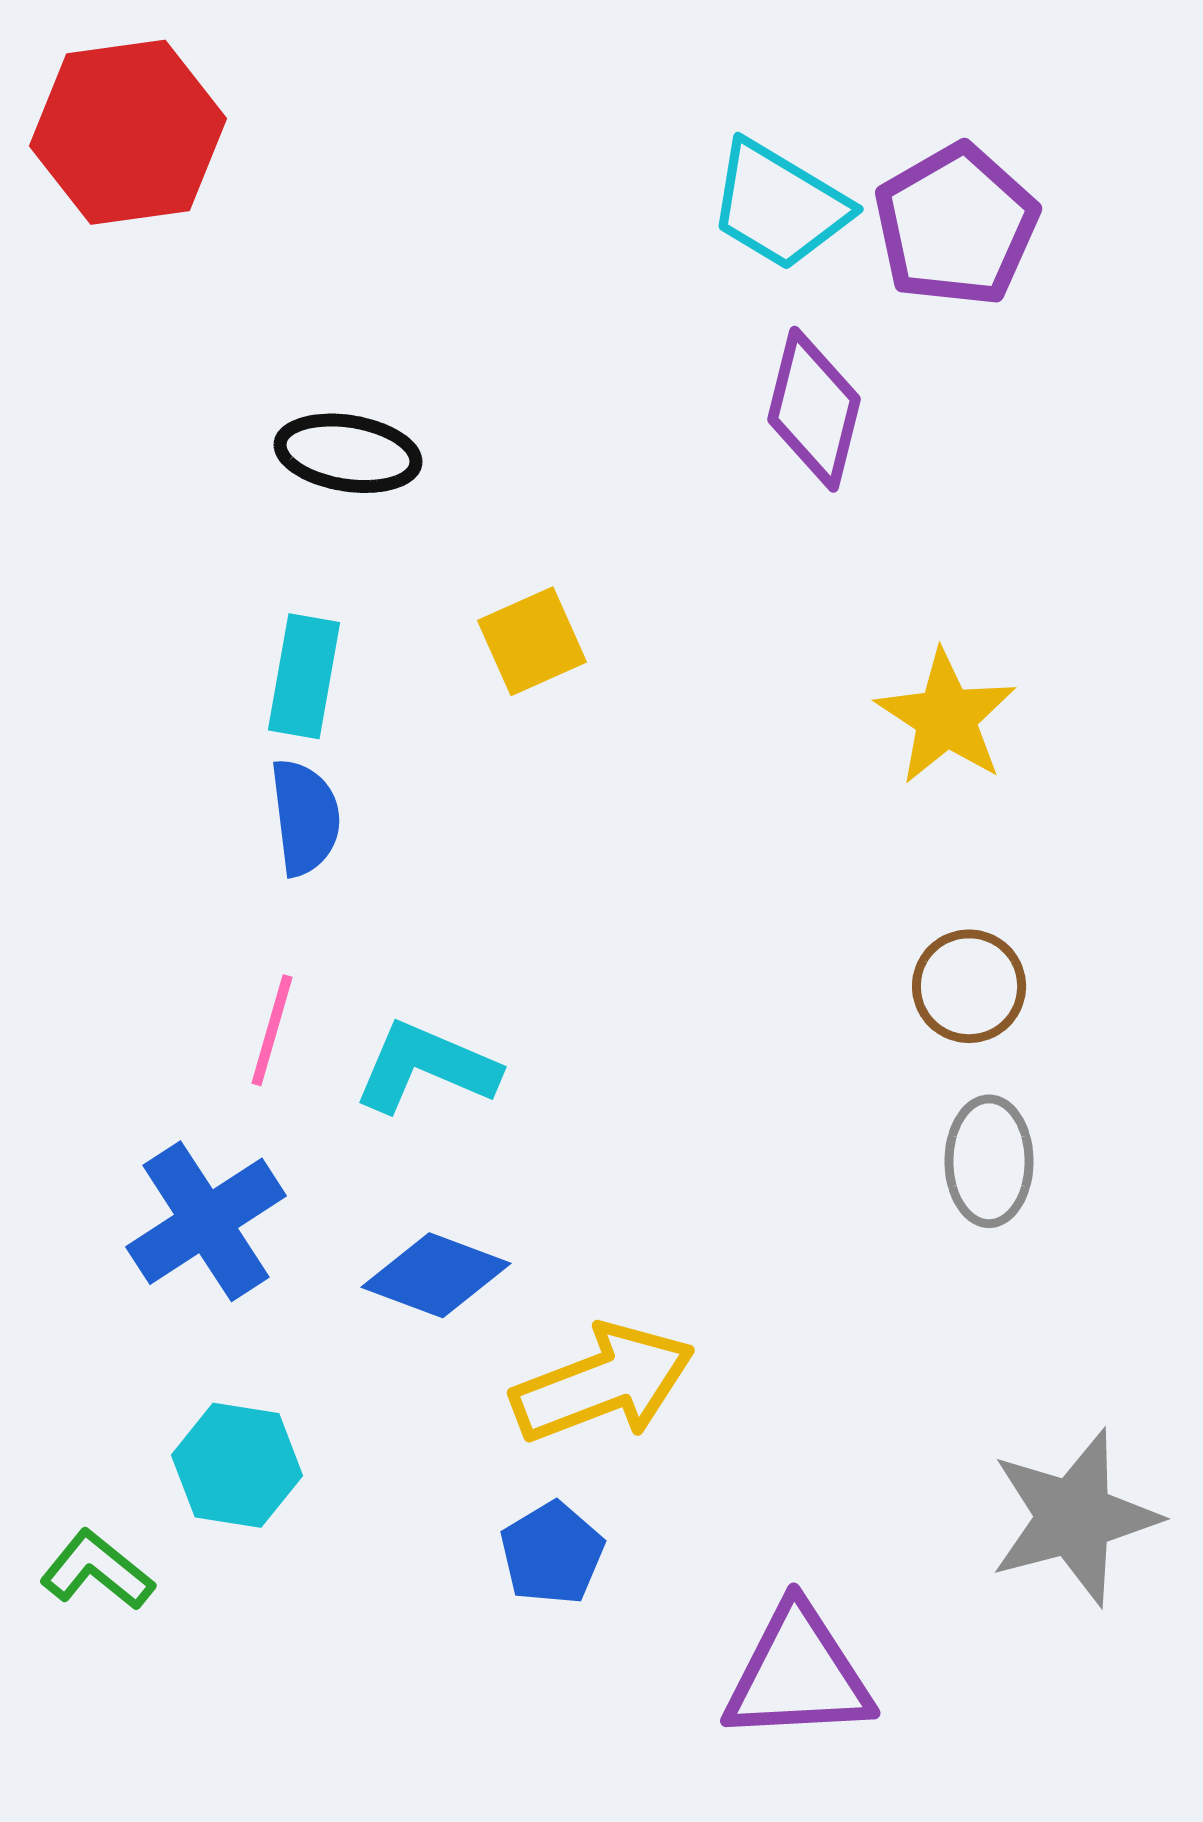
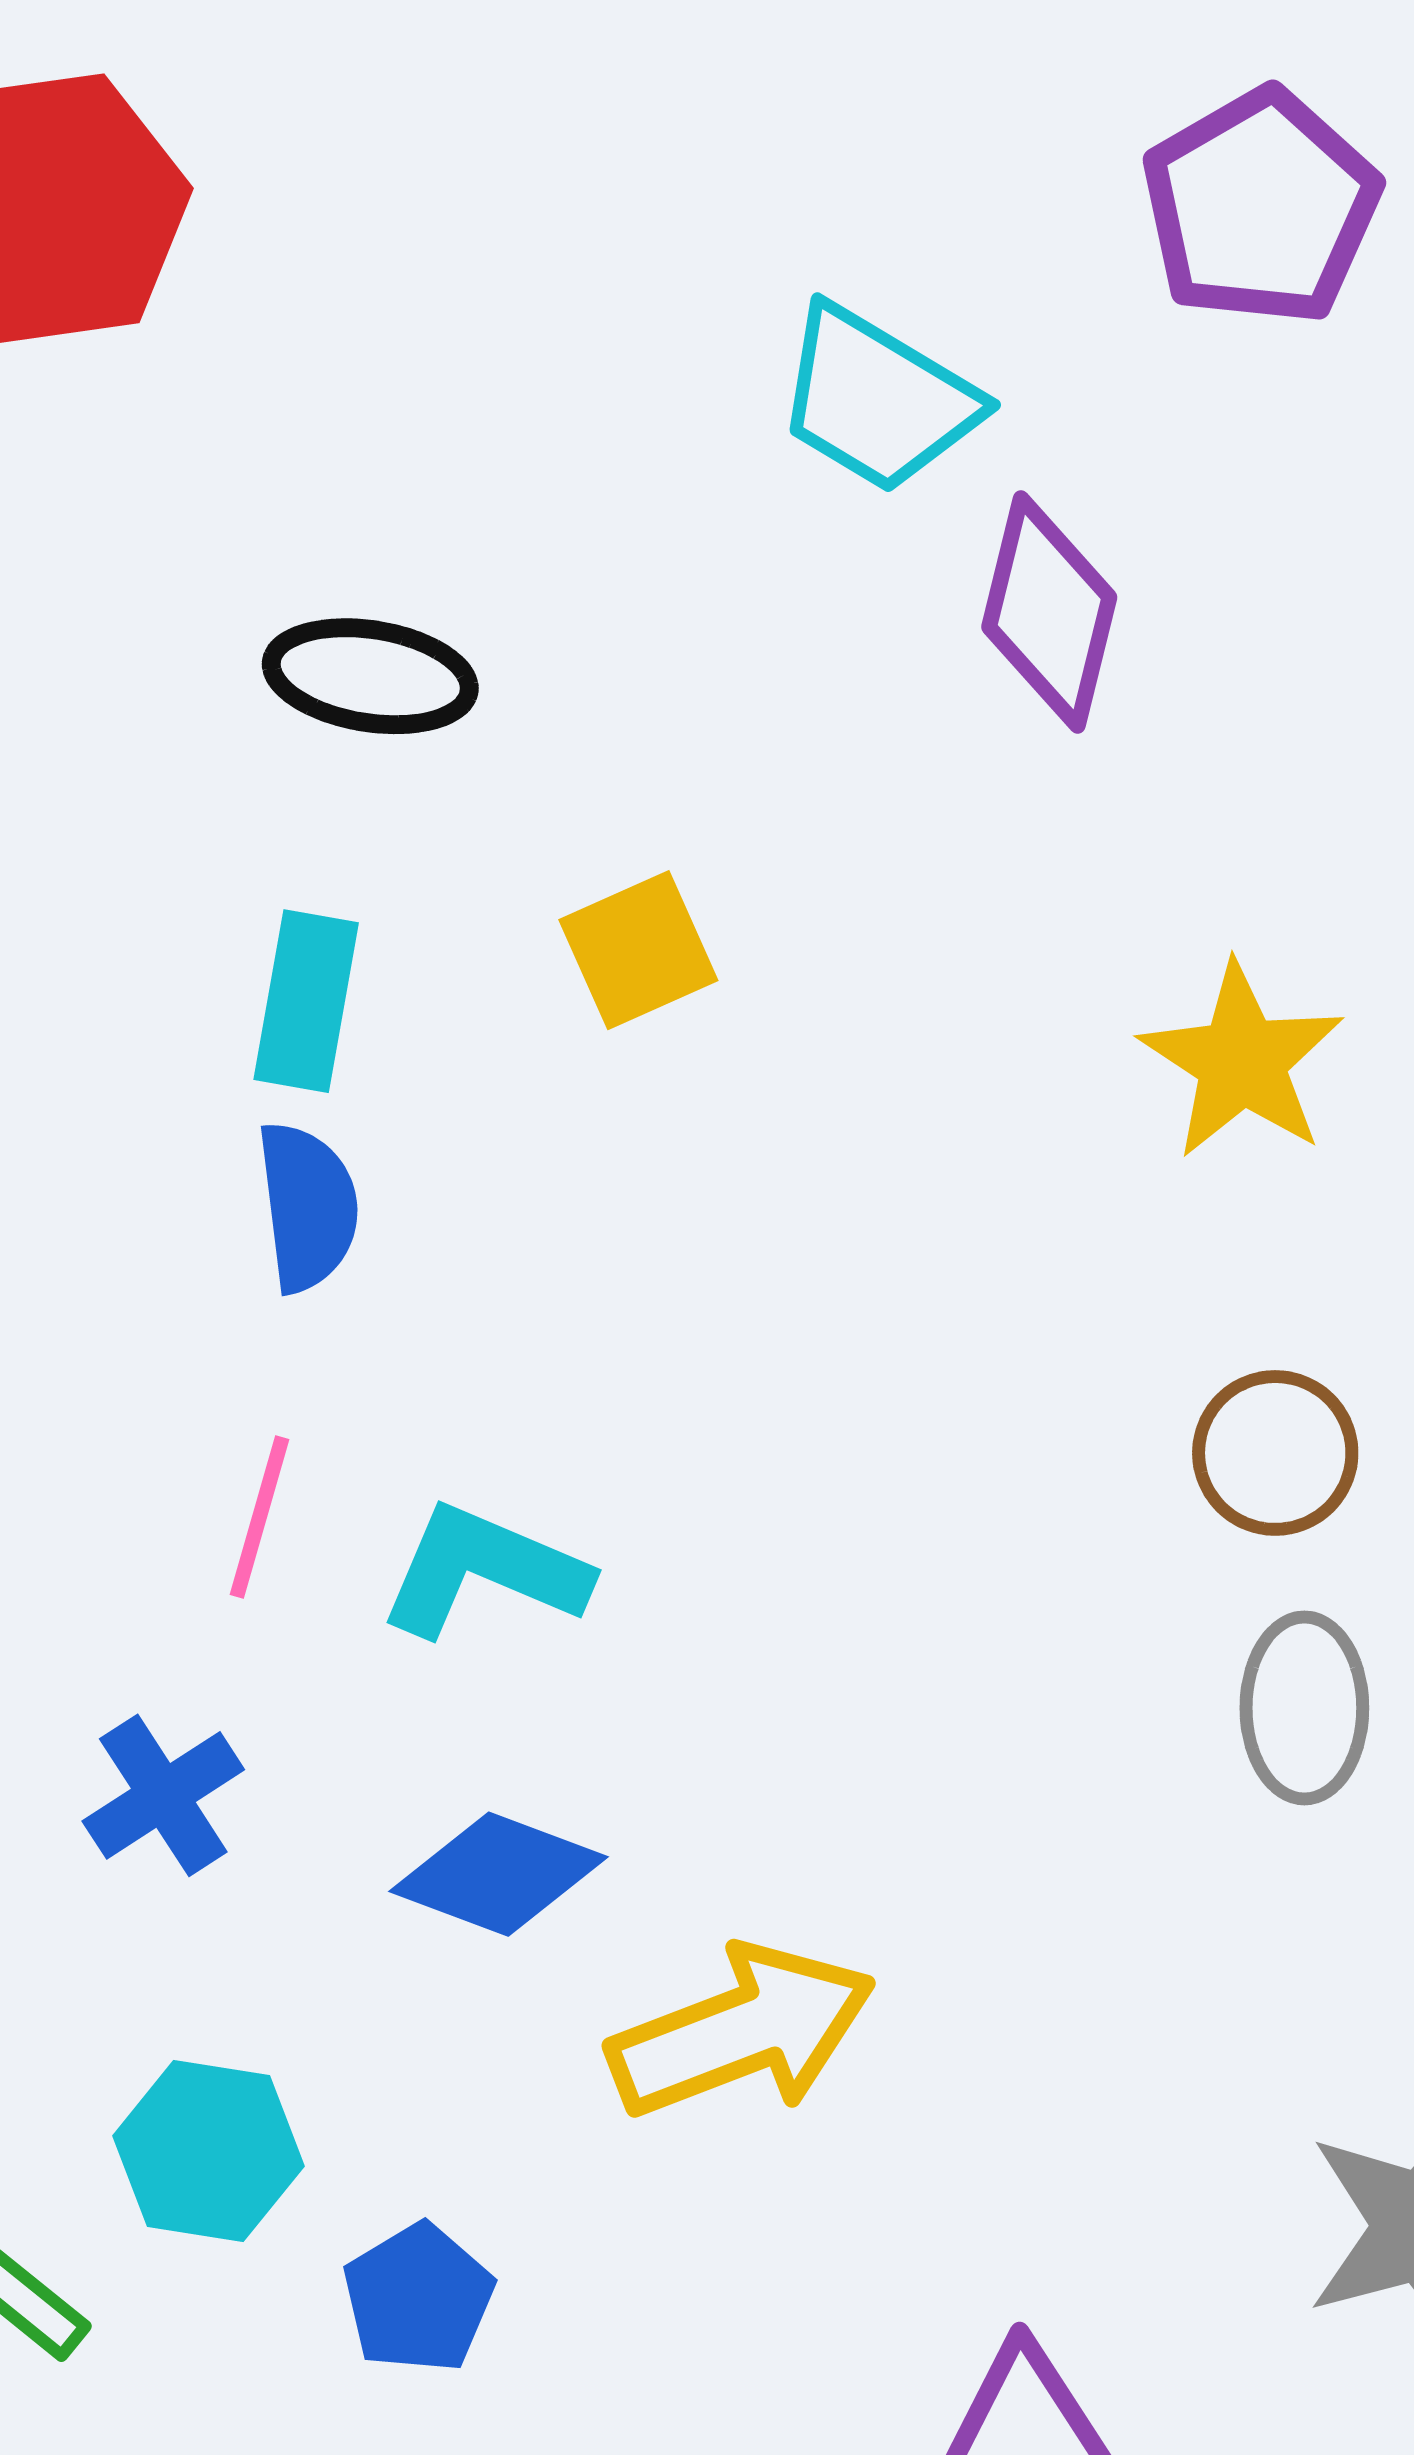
cyan trapezoid: (779, 205) -> (877, 399), moved
purple pentagon: (956, 225) -> (1261, 207), moved
blue cross: (206, 1221) -> (163, 1795), size x0.7
blue pentagon: (552, 1553) -> (418, 2298), moved

